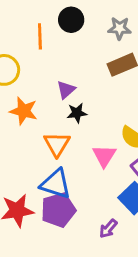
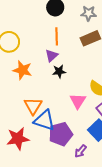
orange line: (40, 36) -> (57, 36), moved
orange triangle: (57, 144) -> (33, 106), moved
purple pentagon: (58, 210) -> (61, 134), moved

